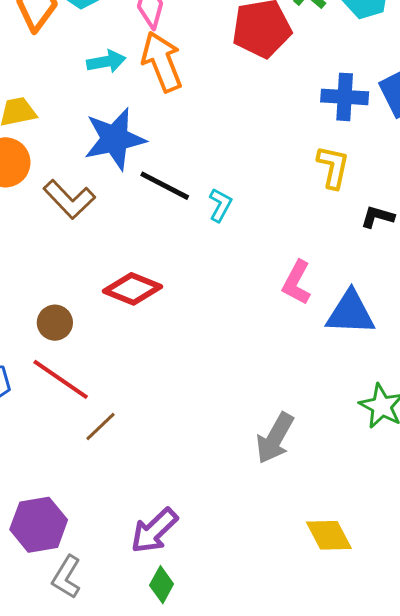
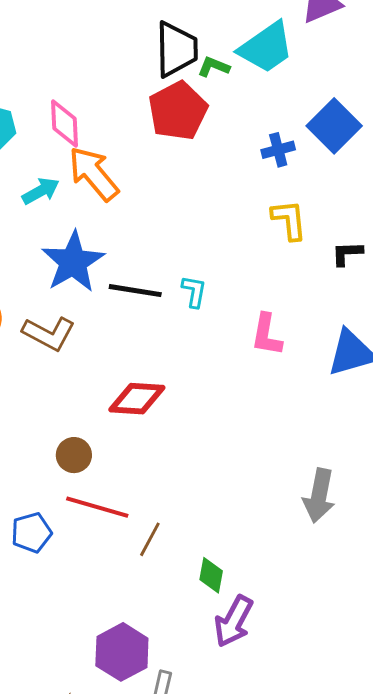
blue cross: (345, 97) -> (278, 150), size x0.7
pink L-shape: (297, 283) -> (267, 335), moved
green diamond: (162, 585) -> (211, 575), moved

